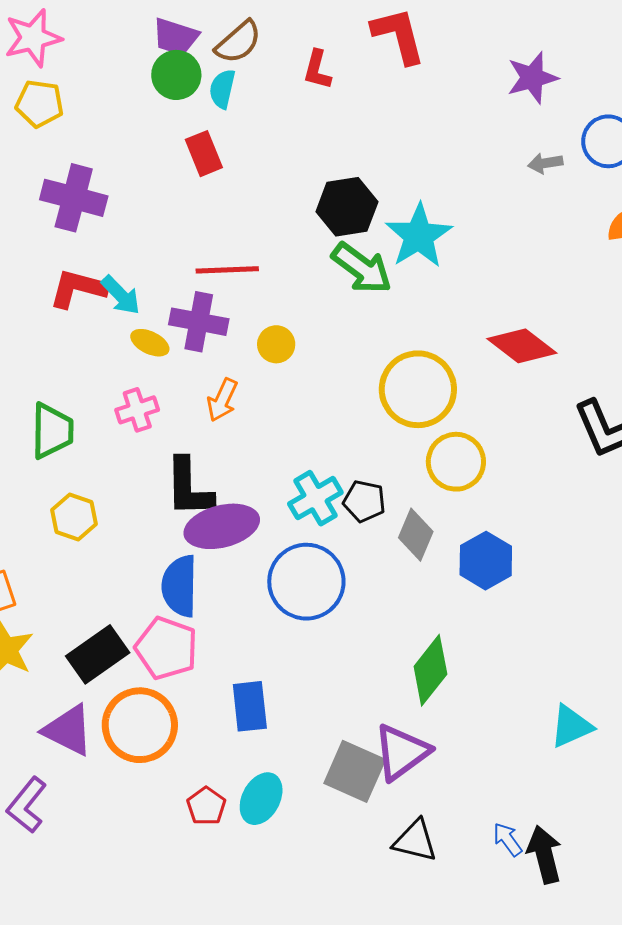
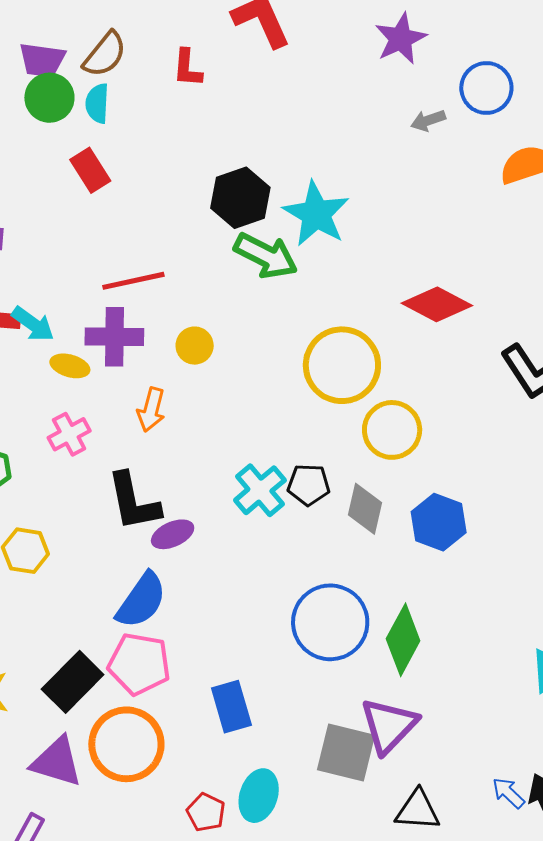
purple ellipse: (222, 526) -> (173, 534), size x0.6
blue circle: (306, 582) -> (330, 622), moved
blue semicircle: (180, 586) -> (141, 600), turned -136

